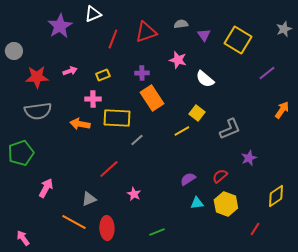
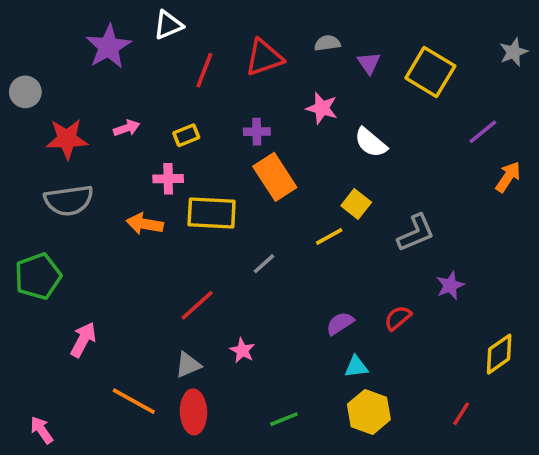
orange arrow: (282, 110) -> (508, 177), moved
gray line: (137, 140) -> (264, 264), moved
gray triangle: (89, 199) -> (188, 365), moved
yellow hexagon: (226, 204) -> (369, 412), moved

